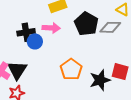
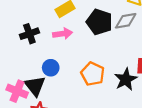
black cross: (26, 32) -> (29, 34), moved
blue circle: (35, 41) -> (51, 68), moved

